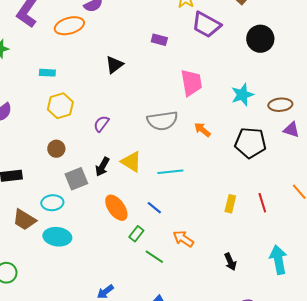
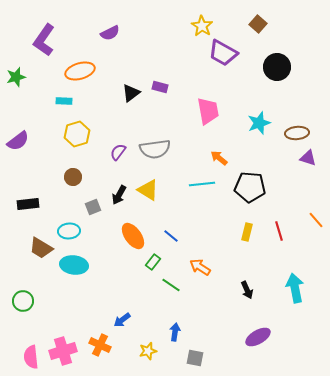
orange ellipse: (69, 26) -> (80, 71), moved
purple rectangle: (159, 40) -> (160, 87), moved
gray semicircle: (162, 121) -> (155, 149), moved
black pentagon: (250, 143) -> (250, 187), moved
cyan line: (170, 172) -> (202, 184), moved
gray square: (76, 179) -> (93, 207), size x0.7

